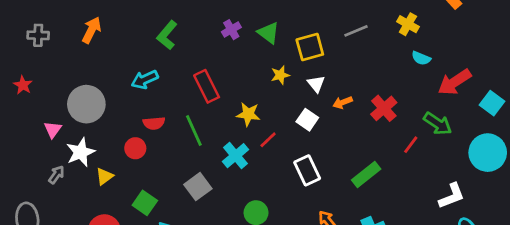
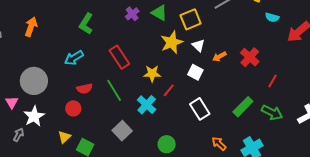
yellow star: (280, 75) -> (172, 42), size x1.6
green arrow: (438, 124) -> (272, 112), moved
yellow triangle: (104, 176) -> (64, 137), moved

